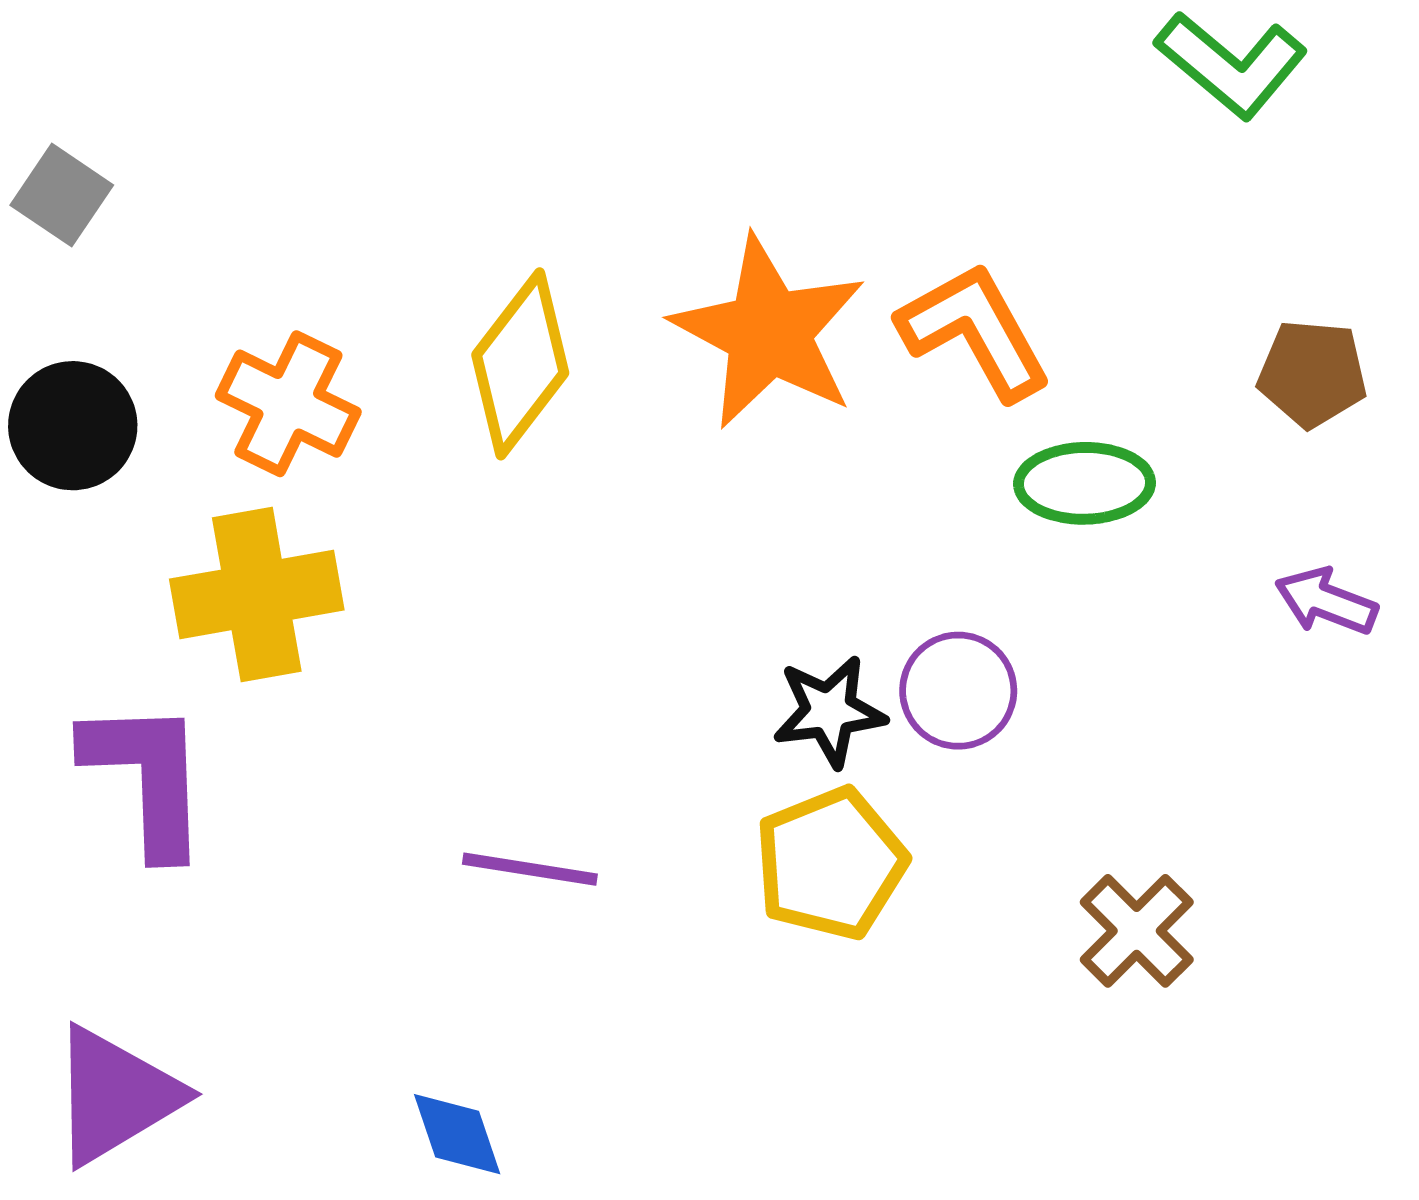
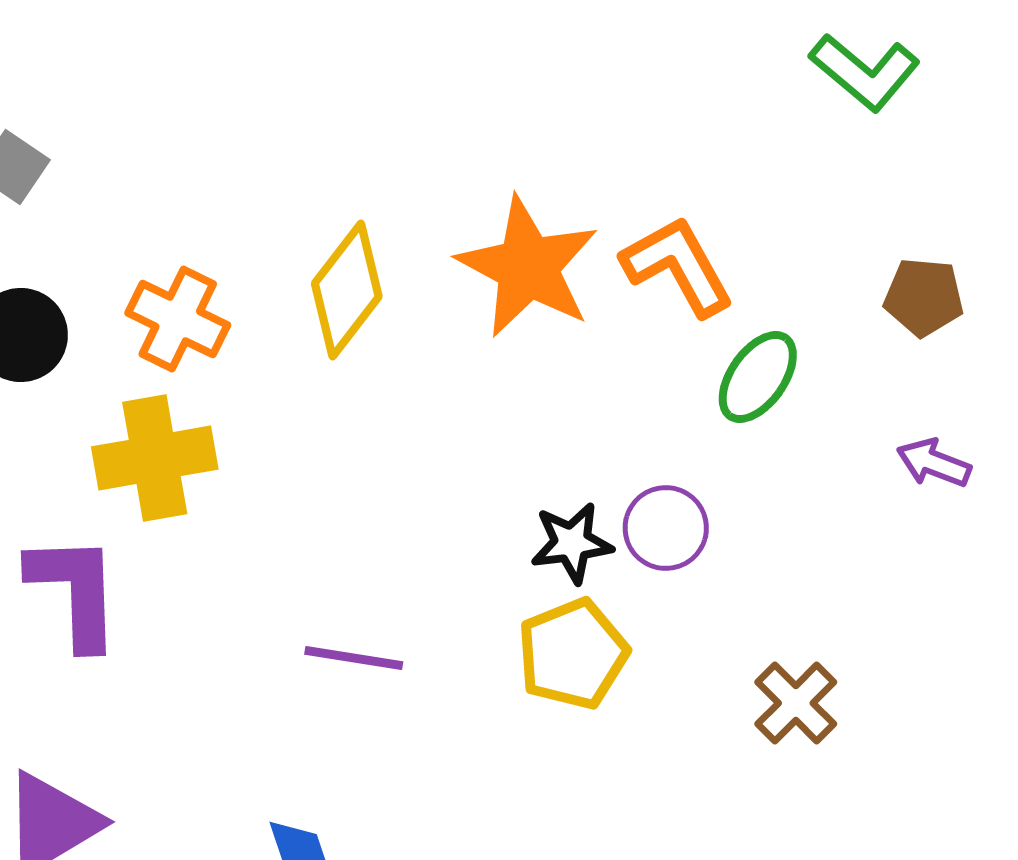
green ellipse: (1085, 483) -> (758, 377), turned -54

